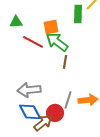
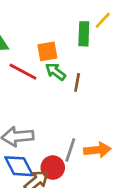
green arrow: (57, 42) -> (55, 72), size x0.7
brown line: (65, 62) -> (77, 82), moved

